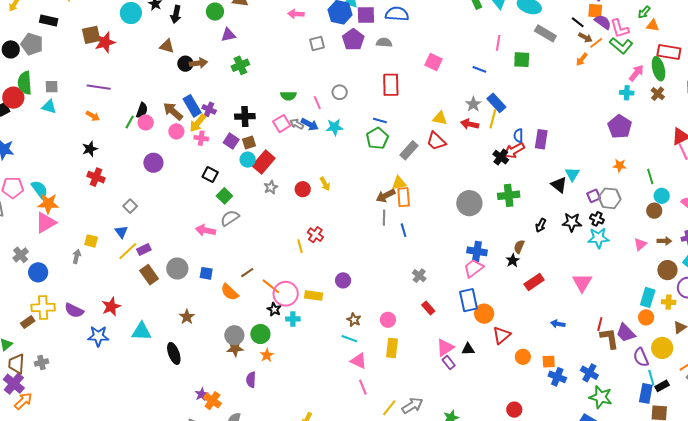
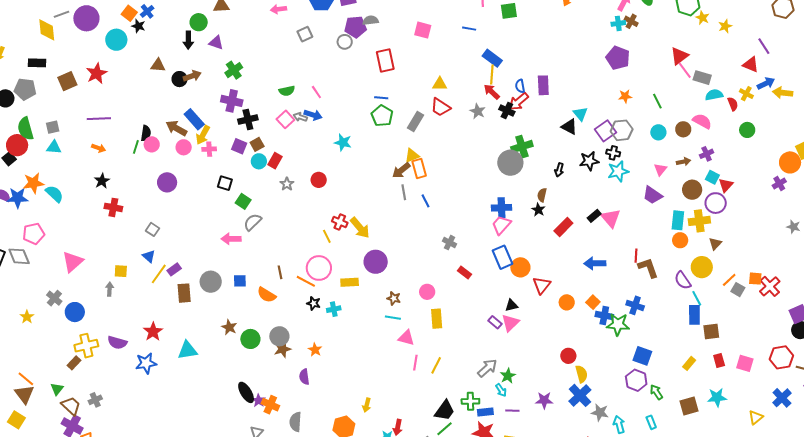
black arrow: (176, 14) -> (188, 40), moved
brown square: (91, 35) -> (67, 81), moved
purple triangle: (228, 35) -> (216, 43), turned 42
purple pentagon: (353, 40) -> (355, 27), moved, turned -30
gray circle: (340, 92) -> (345, 42), moved
brown cross: (658, 94) -> (631, 21), moved
gray star: (473, 104) -> (478, 111), moved
purple cross: (209, 109) -> (232, 101), moved, size x1.5
red arrow: (470, 124) -> (492, 92), moved, turned 42
cyan star: (335, 127) -> (343, 142), moved, turned 30
red rectangle: (264, 162) -> (275, 161), size x0.7
yellow arrow: (325, 184) -> (360, 228), moved, size x1.6
cyan semicircle: (40, 189) -> (54, 194), moved
purple square: (594, 196) -> (605, 131), size x1.5
cyan circle: (662, 196) -> (658, 132), moved
gray circle: (469, 203) -> (510, 163), moved
orange star: (48, 204) -> (33, 183), moved
brown circle: (654, 211) -> (683, 129), moved
brown line: (247, 273) -> (280, 272), turned -56
brown rectangle: (149, 275) -> (184, 293), turned 42
purple circle: (343, 280) -> (376, 262), size x1.5
pink circle: (286, 294) -> (319, 268), moved
yellow cross: (669, 302) -> (699, 221), size x1.5
blue arrow: (558, 324) -> (595, 263), size x1.5
purple trapezoid: (626, 333) -> (652, 195), moved
green circle: (260, 334) -> (250, 339), moved
pink triangle: (445, 347) -> (510, 323), moved
black ellipse: (174, 353) -> (246, 392), moved
orange square: (549, 362) -> (593, 302), turned -32
brown trapezoid: (16, 364) -> (71, 406), turned 140
black rectangle: (662, 386) -> (594, 216), moved
pink line: (363, 387) -> (415, 363), turned 42
green star: (601, 397) -> (618, 324), moved
gray arrow: (412, 406) -> (487, 368), moved
yellow line: (389, 408) -> (436, 365), moved

